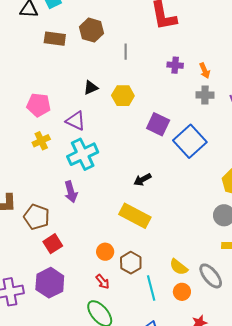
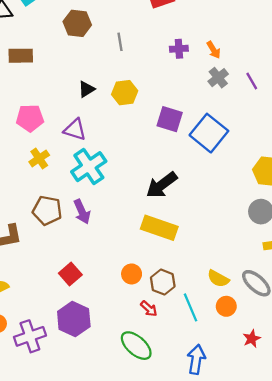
brown rectangle: (55, 39) -> (21, 56), moved
gray cross: (205, 95) -> (218, 78), turned -30
black arrow: (142, 180) -> (162, 185), size x1.6
brown pentagon: (37, 217) -> (47, 210), moved
red arrow: (103, 282) -> (149, 309), moved

